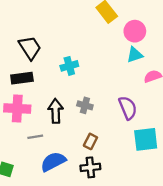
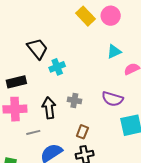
pink circle: (135, 31) -> (111, 16), moved
black trapezoid: (30, 48) -> (37, 49), moved
purple semicircle: (128, 108) -> (112, 99), turned 135

